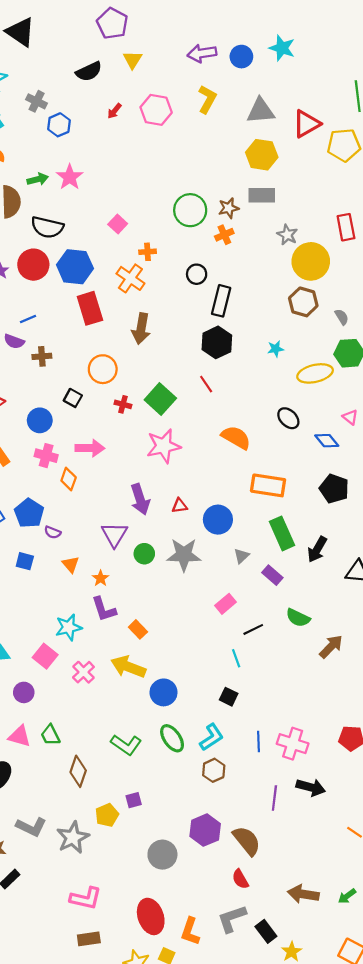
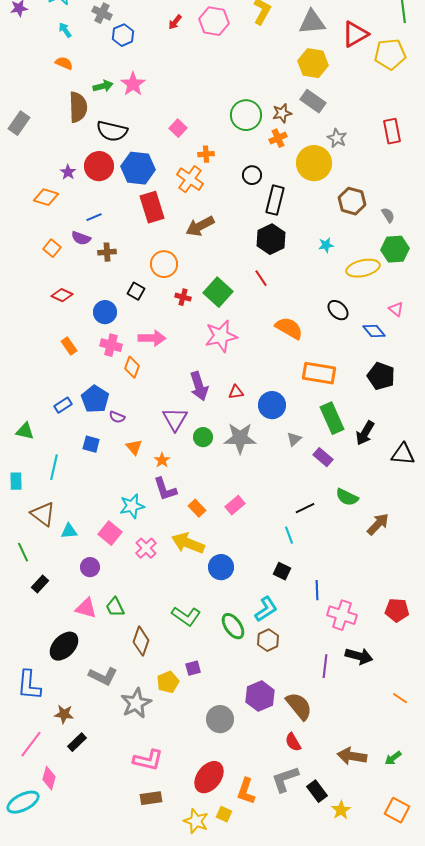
gray rectangle: (262, 195) -> (313, 101), turned 35
yellow circle: (311, 261) -> (314, 163), moved
brown arrow: (141, 329) -> (200, 226), turned 52
pink rectangle: (225, 604) -> (235, 505), moved
green ellipse: (172, 738) -> (233, 626), moved
blue line: (258, 741) -> (317, 590), moved
gray L-shape: (31, 827) -> (103, 676), moved
red ellipse: (151, 916) -> (209, 777), turned 56

